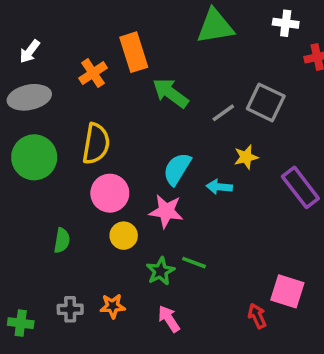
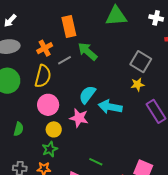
orange cross: (93, 73) -> (45, 48), moved
gray line: (223, 113) -> (65, 60), moved
yellow star: (246, 157) -> (138, 84), moved
cyan arrow: (219, 187) -> (110, 107), size x1.6
green line: (194, 263) -> (96, 162), moved
green star: (160, 271) -> (50, 149), moved

